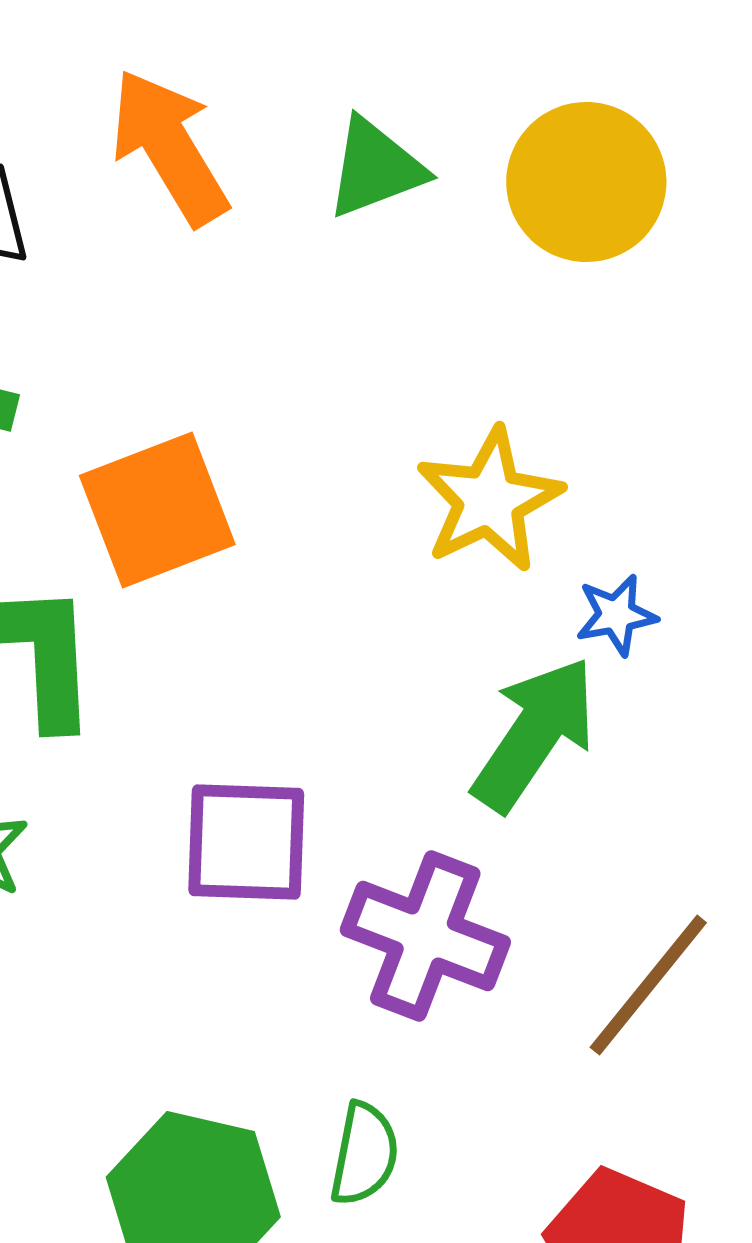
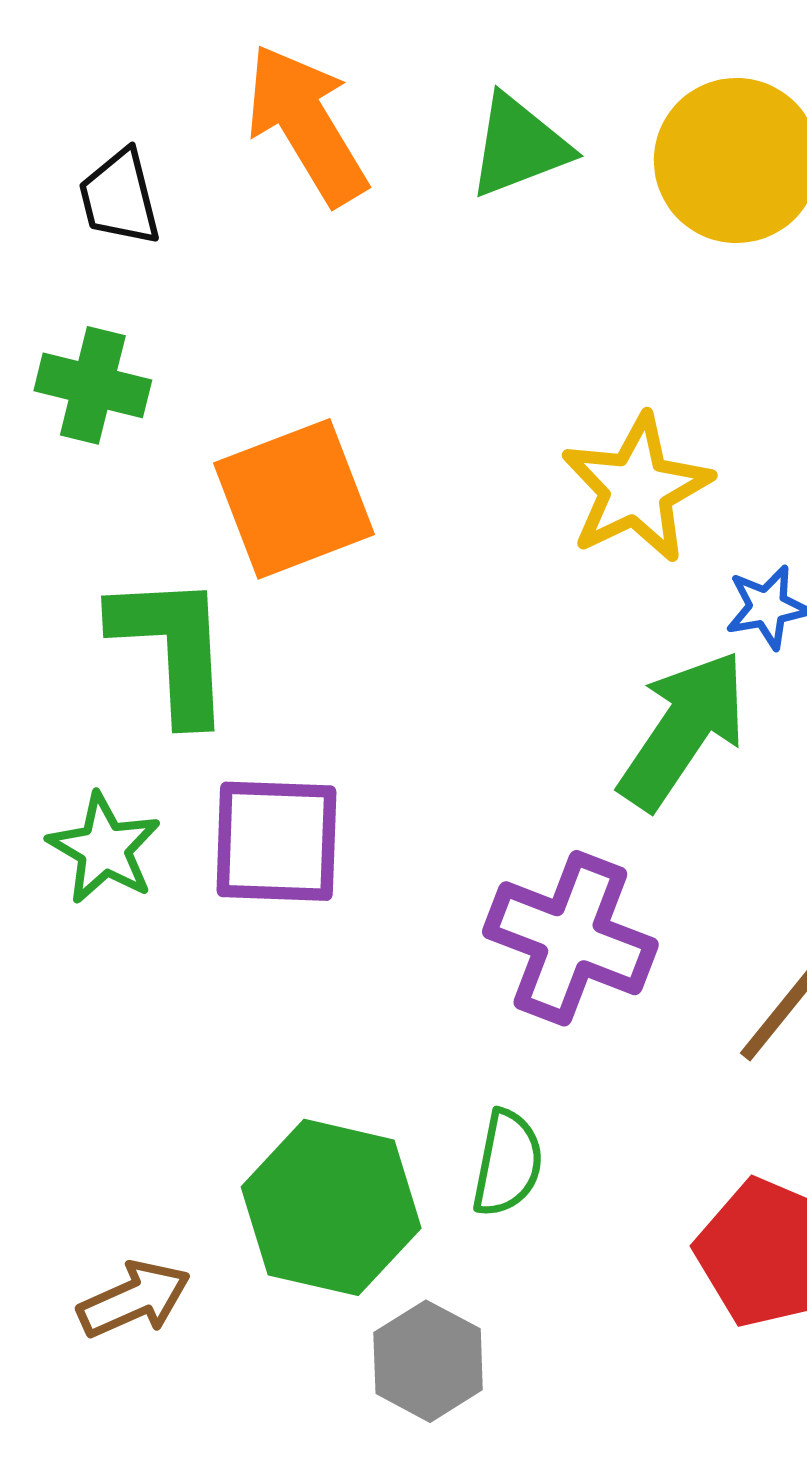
purple square: (246, 842) -> (276, 841), moved

